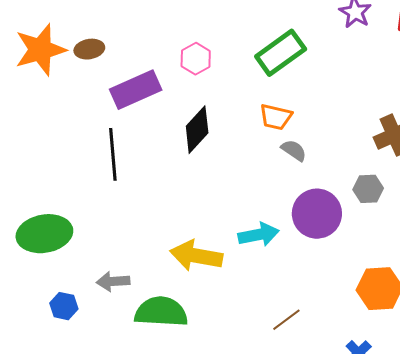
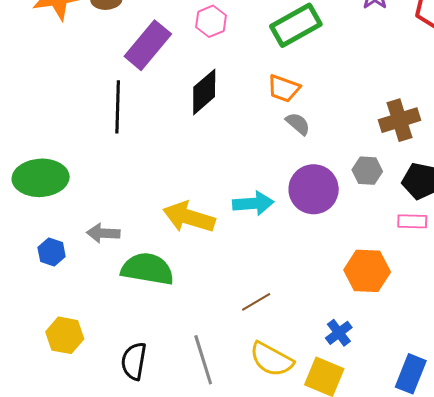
purple rectangle: (136, 90) -> (148, 45), turned -33
brown line: (286, 320) -> (256, 302), moved

